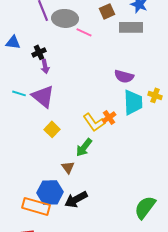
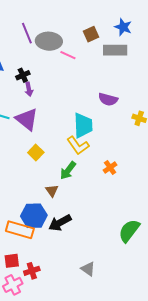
cyan trapezoid: (133, 102) -> (83, 125), moved
orange cross: (109, 117) -> (110, 168), moved

